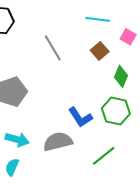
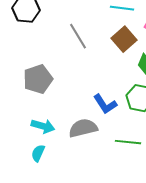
brown square: (100, 51) -> (124, 39), size x1.4
green line: (104, 156) -> (128, 142), turned 45

